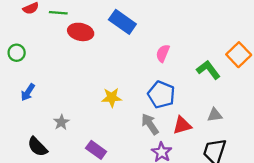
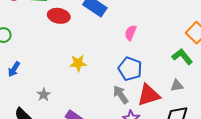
green L-shape: (208, 70) -> (182, 57), moved
yellow star: (112, 97) -> (78, 63), moved
red triangle: (182, 125) -> (149, 95), size x1.4

